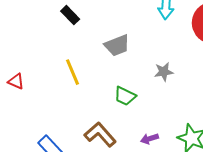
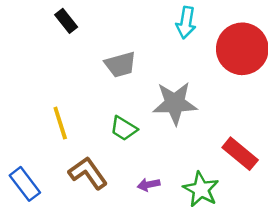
yellow line: (73, 72) -> (60, 123), moved
gray star: (164, 72) -> (175, 103), size x1.8

